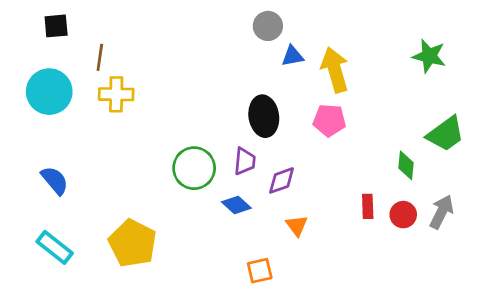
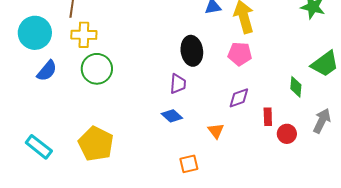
green circle: (194, 168) -> (97, 69), moved
blue semicircle: (55, 180) -> (47, 71), moved, turned 80
purple diamond: (282, 180) -> (239, 98), moved
red circle: (403, 215) -> (287, 134), moved

